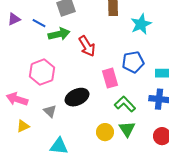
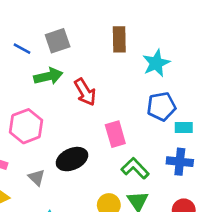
blue line: (39, 23) -> (22, 49), moved
blue pentagon: (133, 62) -> (161, 106), moved

